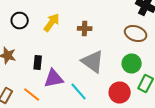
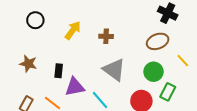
black circle: (20, 20) -> (35, 20), moved
brown ellipse: (136, 34) -> (158, 41), turned -40

